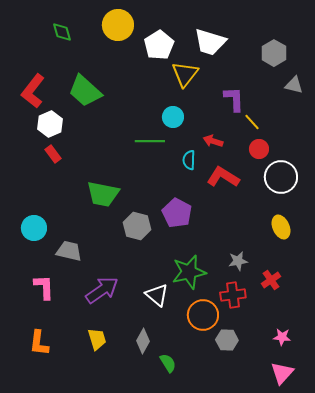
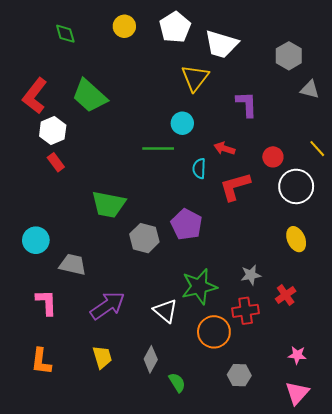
yellow circle: (118, 25) -> (124, 26), size x0.7
white pentagon: (159, 45) -> (175, 27), moved
yellow line: (252, 122) -> (317, 149), moved
red L-shape: (223, 177) -> (235, 186), turned -48
gray hexagon: (227, 340) -> (239, 375), moved

